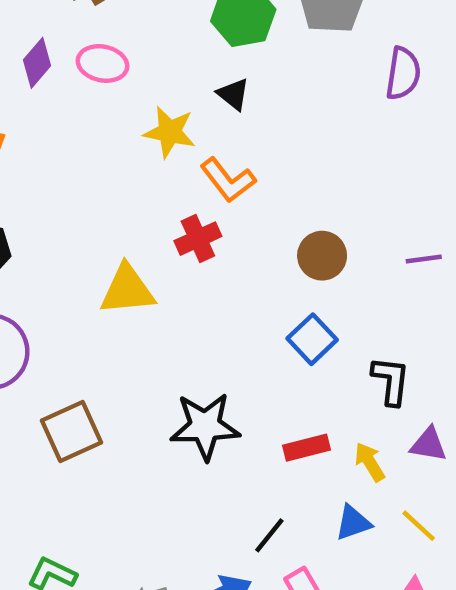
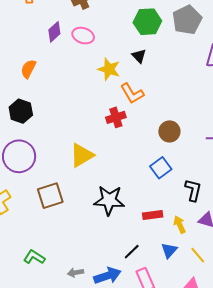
yellow triangle: (127, 290) -> (82, 155), moved, turned -32
blue triangle: (353, 523) -> (169, 250), turned -36

